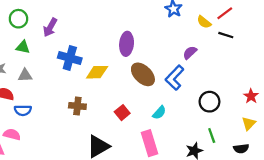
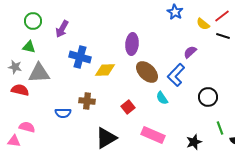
green triangle: (23, 47) -> (29, 47), moved
gray triangle: (25, 75) -> (39, 73), size x1.6
blue semicircle: (23, 110) -> (63, 113), moved
cyan semicircle: (159, 113) -> (162, 98), moved, turned 104
green line: (212, 135) -> (220, 128), moved
pink rectangle: (149, 143) -> (153, 135), turned -50

